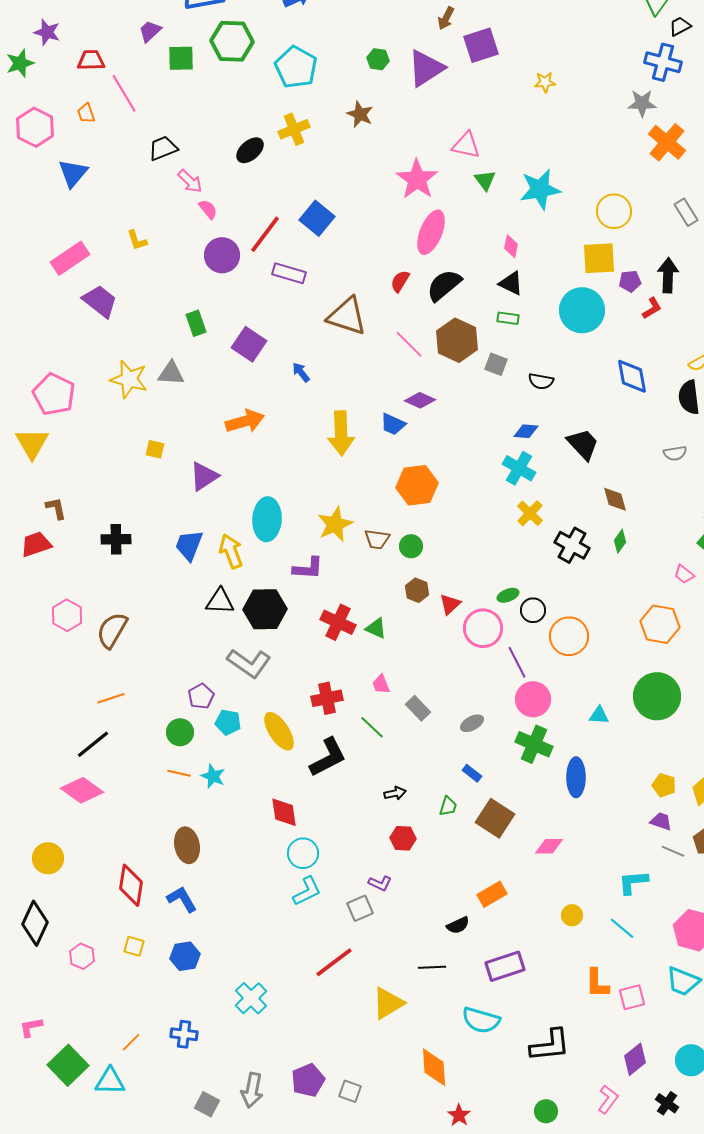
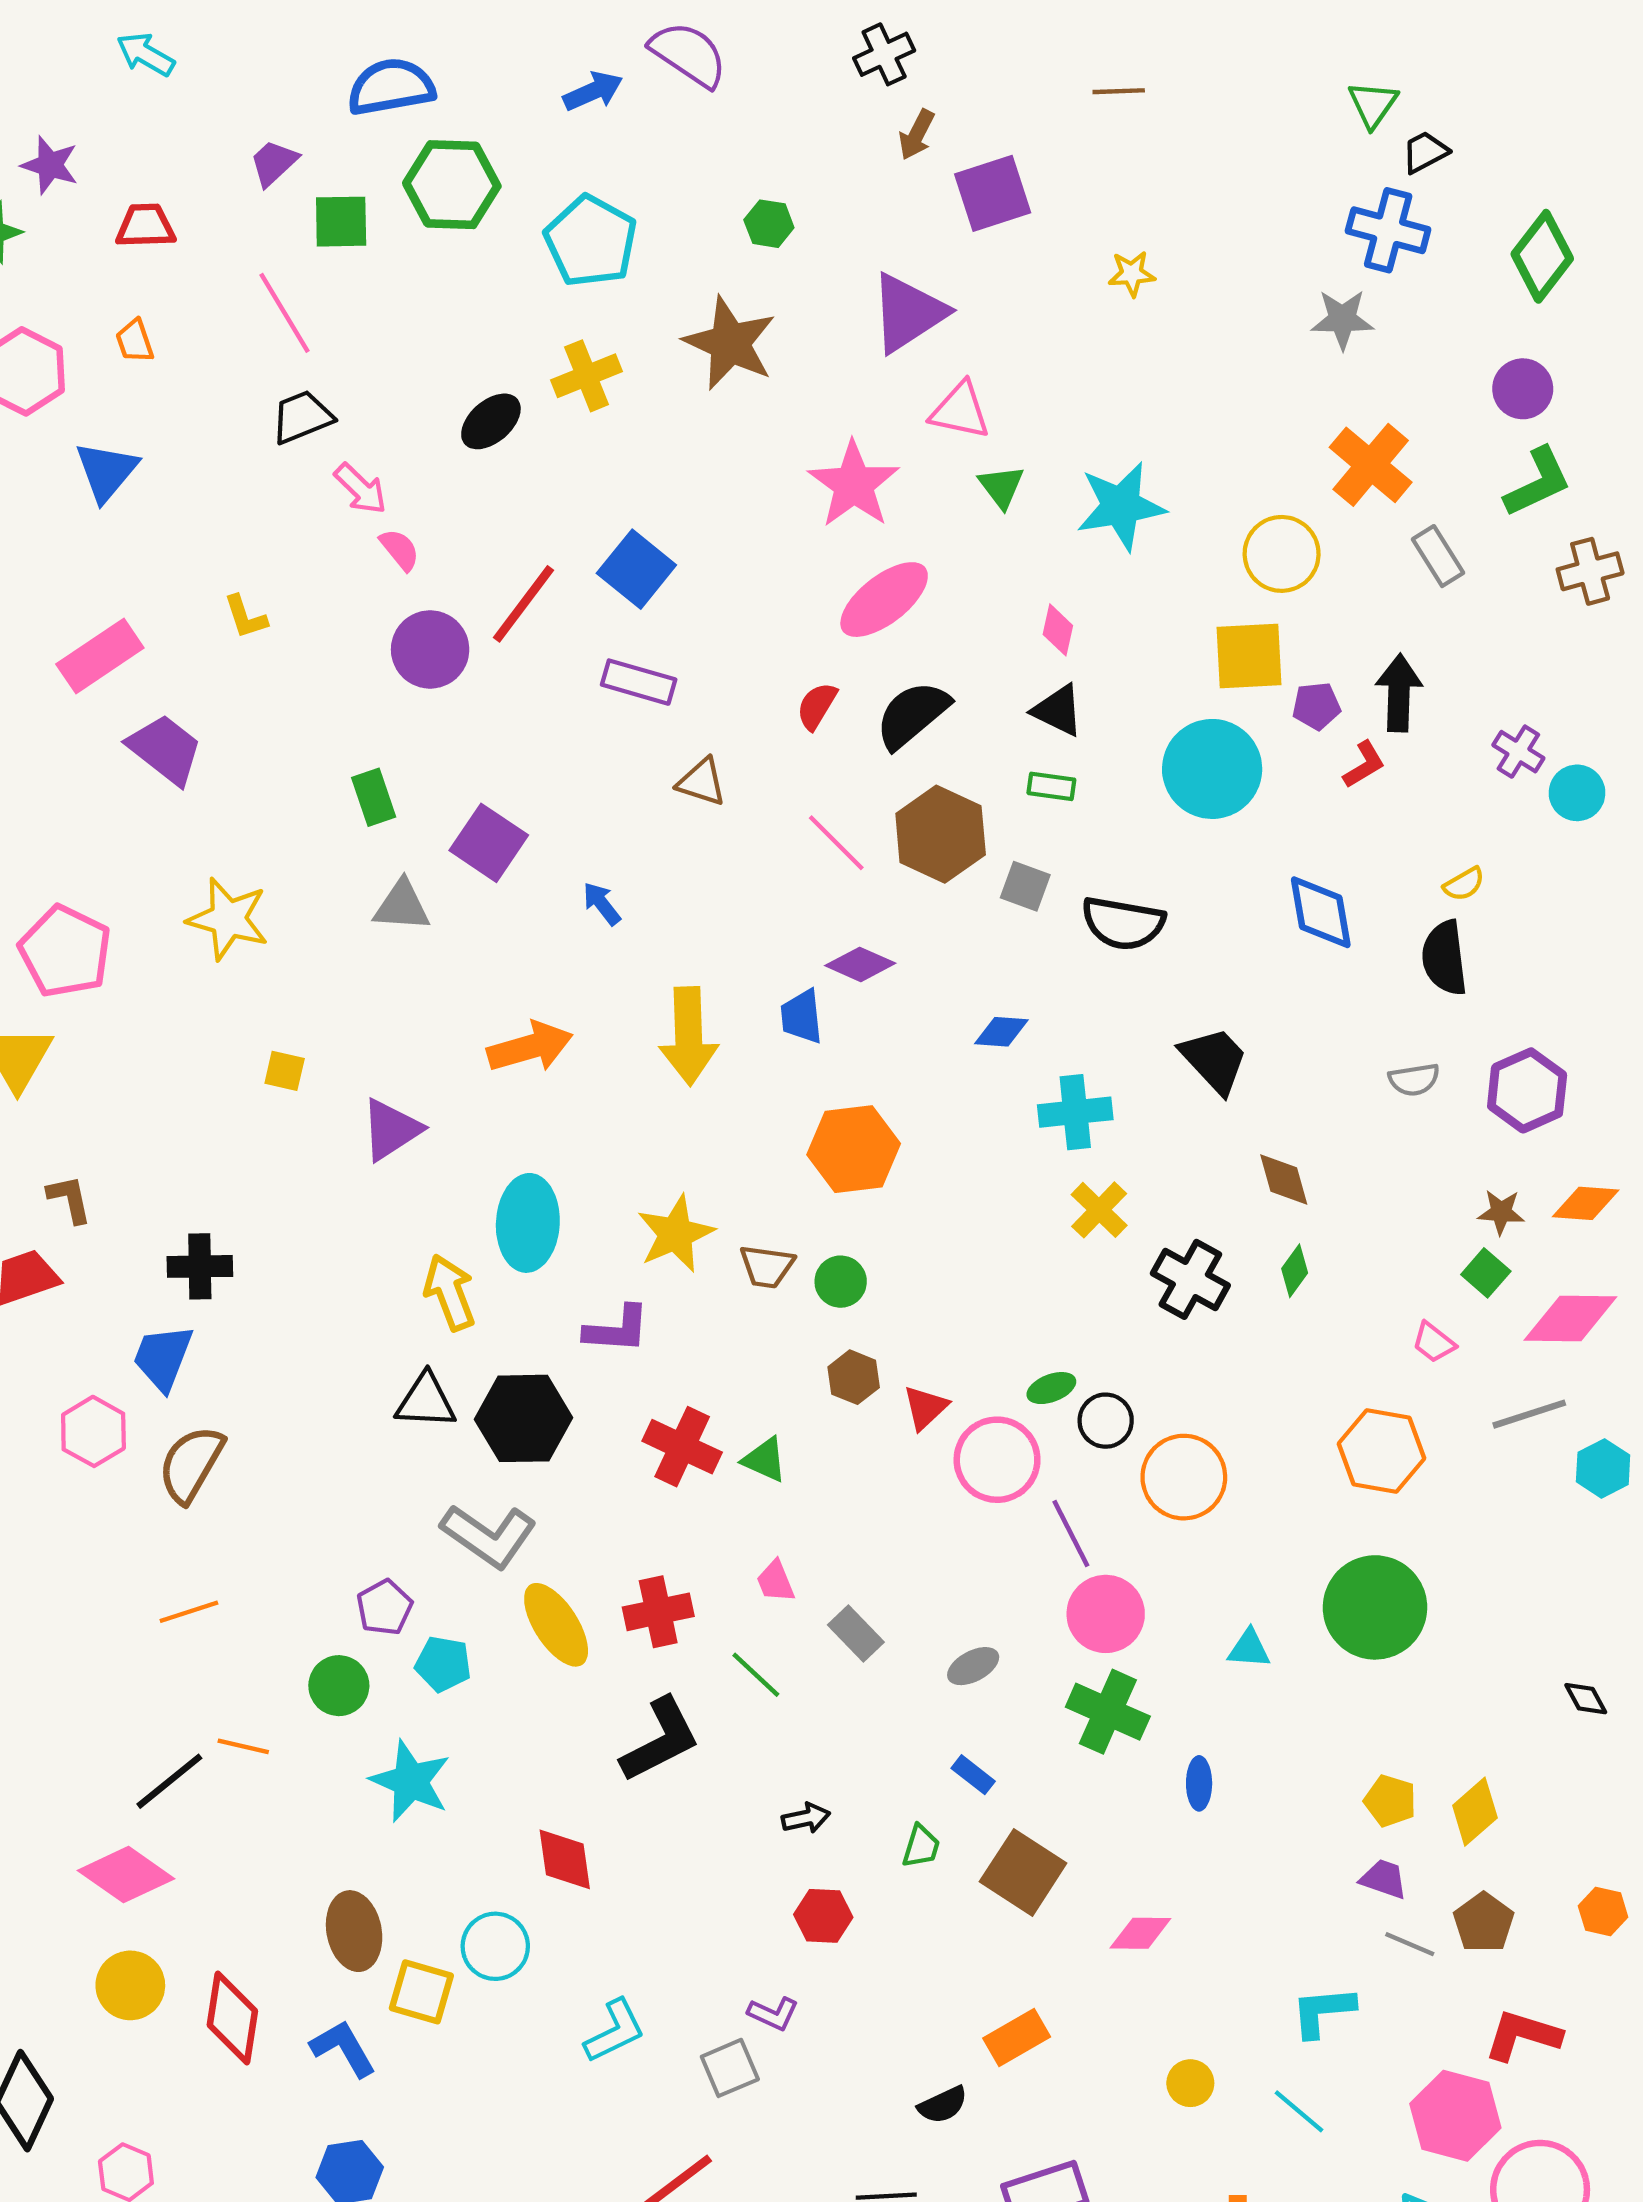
purple triangle: (426, 68) -> (908, 313), moved
pink line: (124, 93) -> (285, 313), moved
brown star: (360, 114) -> (730, 343), size x1.6
orange cross: (667, 142) -> (1371, 465), moved
pink ellipse: (431, 232) -> (884, 600), turned 30
purple rectangle: (289, 273) -> (639, 682), moved
brown triangle: (347, 316) -> (702, 782), size x0.6
gray triangle: (171, 373) -> (402, 906), moved
black semicircle: (541, 381) -> (1123, 923), size x1.5
orange arrow: (245, 421) -> (530, 1047), moved
blue trapezoid: (393, 424) -> (802, 1017), turned 60
blue diamond: (526, 431) -> (1001, 1032), moved
cyan cross: (519, 468) -> (1075, 1112), turned -36
blue trapezoid: (189, 545) -> (163, 1358), moved
yellow ellipse: (279, 731) -> (556, 1625), moved
black line: (93, 744) -> (169, 1781), moved
orange line: (179, 773) -> (243, 1746), moved
cyan star: (213, 776) -> (411, 1781), size x1.5
blue ellipse: (576, 777) -> (1199, 1783), size x0.6
pink diamond: (82, 790) -> (126, 1875), moved
cyan circle: (303, 853) -> (495, 1946), moved
yellow circle: (48, 858) -> (130, 1985), moved
yellow square: (134, 946) -> (421, 1992), moved, size x1.4

